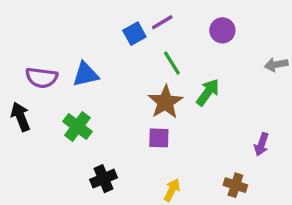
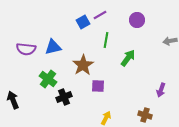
green line: (172, 63) -> (106, 40), turned 42
brown star: (165, 102) -> (83, 65), moved
black arrow: (20, 117) -> (13, 100), moved
black cross: (104, 179) -> (64, 97), moved

